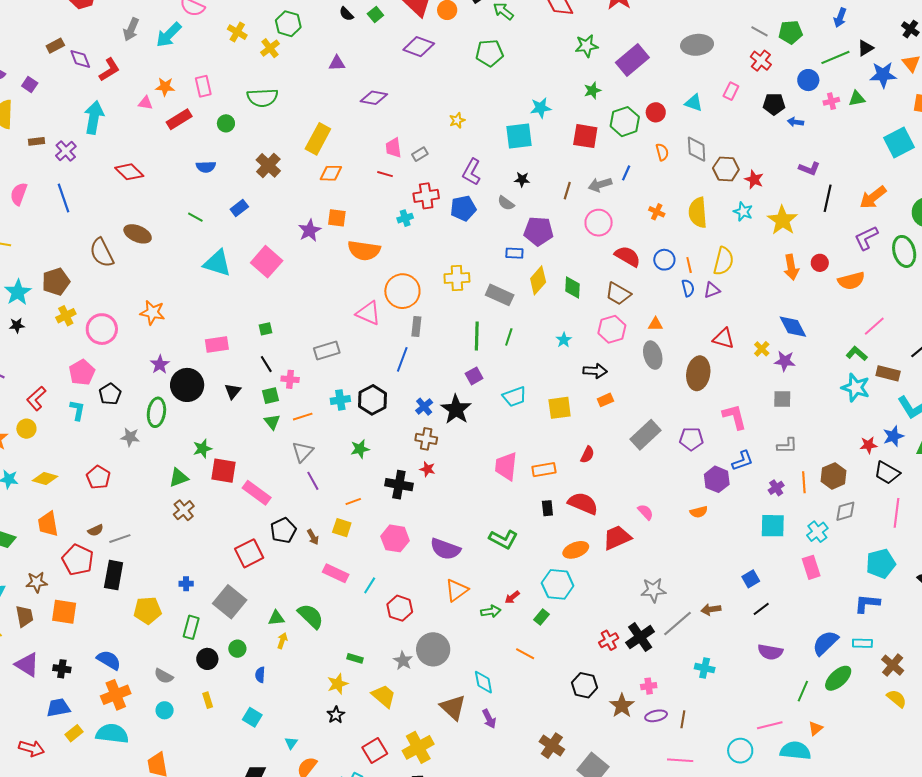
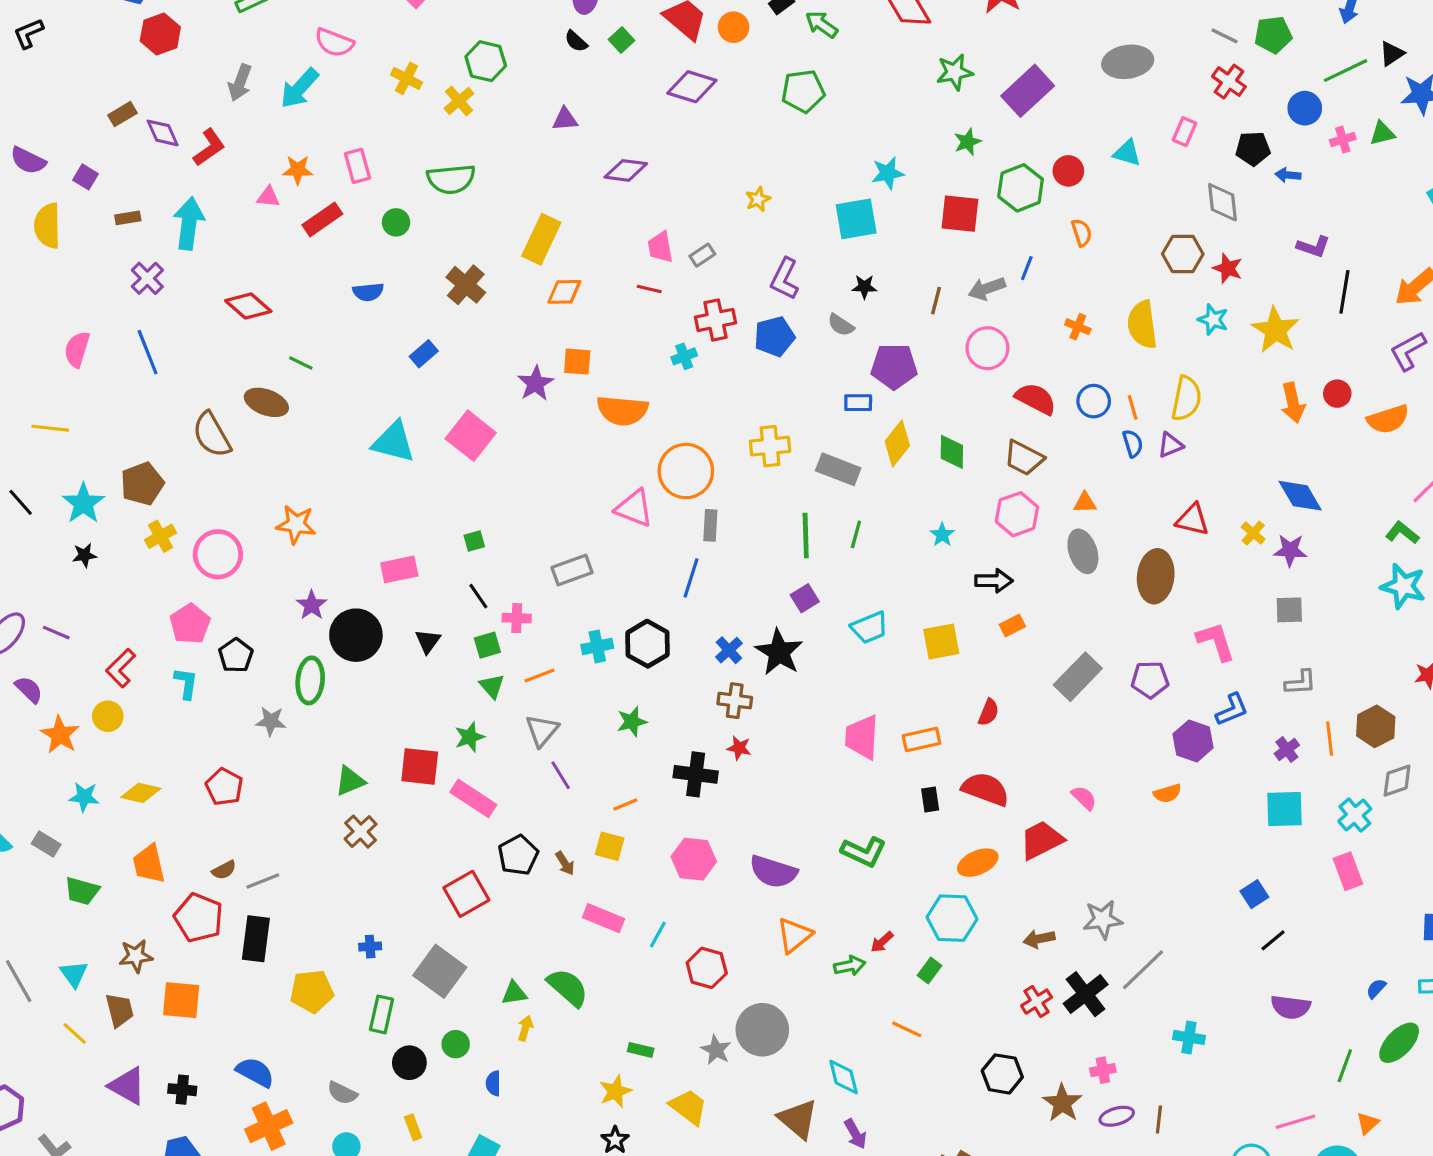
brown rectangle: (37, 141) -> (128, 218), moved
gray diamond: (697, 149) -> (1222, 202), moved
green line: (195, 217) -> (301, 363), moved
green star: (202, 449) -> (470, 737), moved
brown arrow: (711, 609) -> (1039, 939), moved
blue semicircle: (825, 643) -> (1376, 988), size x0.5

